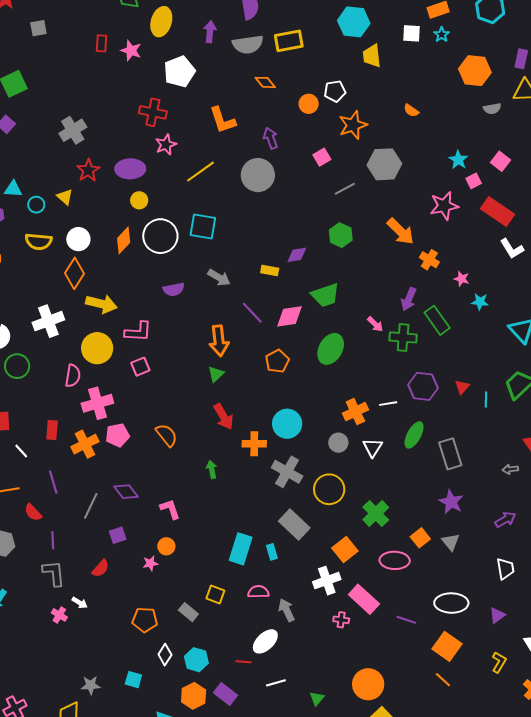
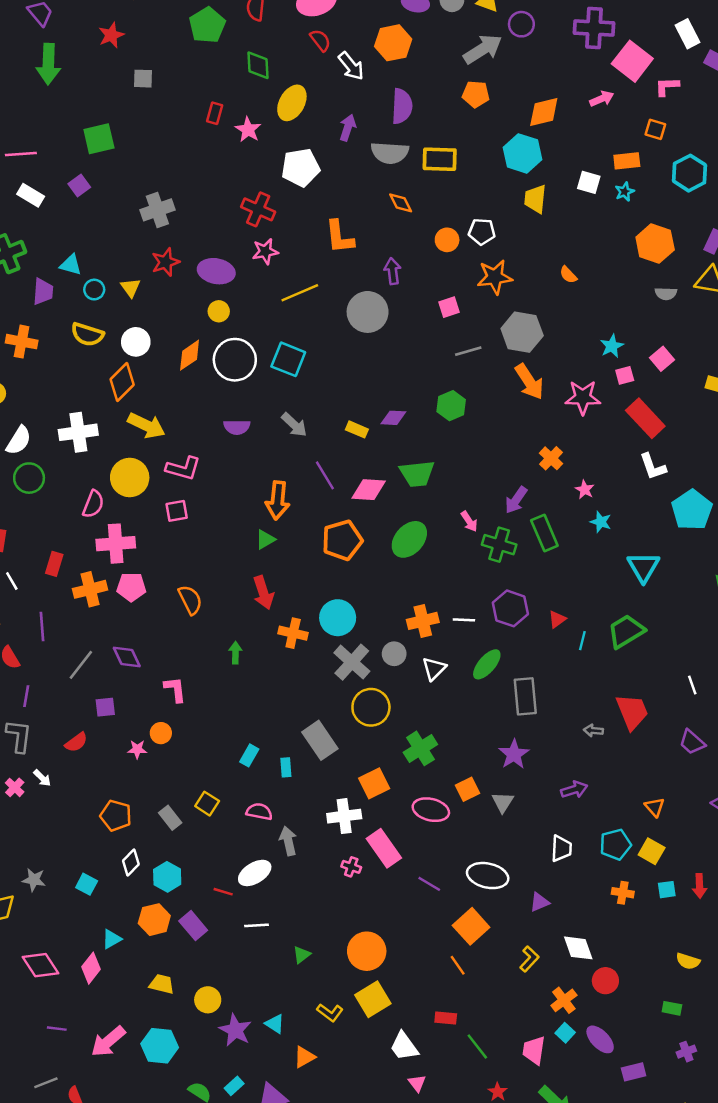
orange arrow: (401, 231) -> (529, 382), moved
orange pentagon: (277, 361) -> (342, 540), size x1.4
gray cross: (287, 472) -> (352, 662), moved
cyan rectangle: (241, 549) -> (249, 755), size x0.6

